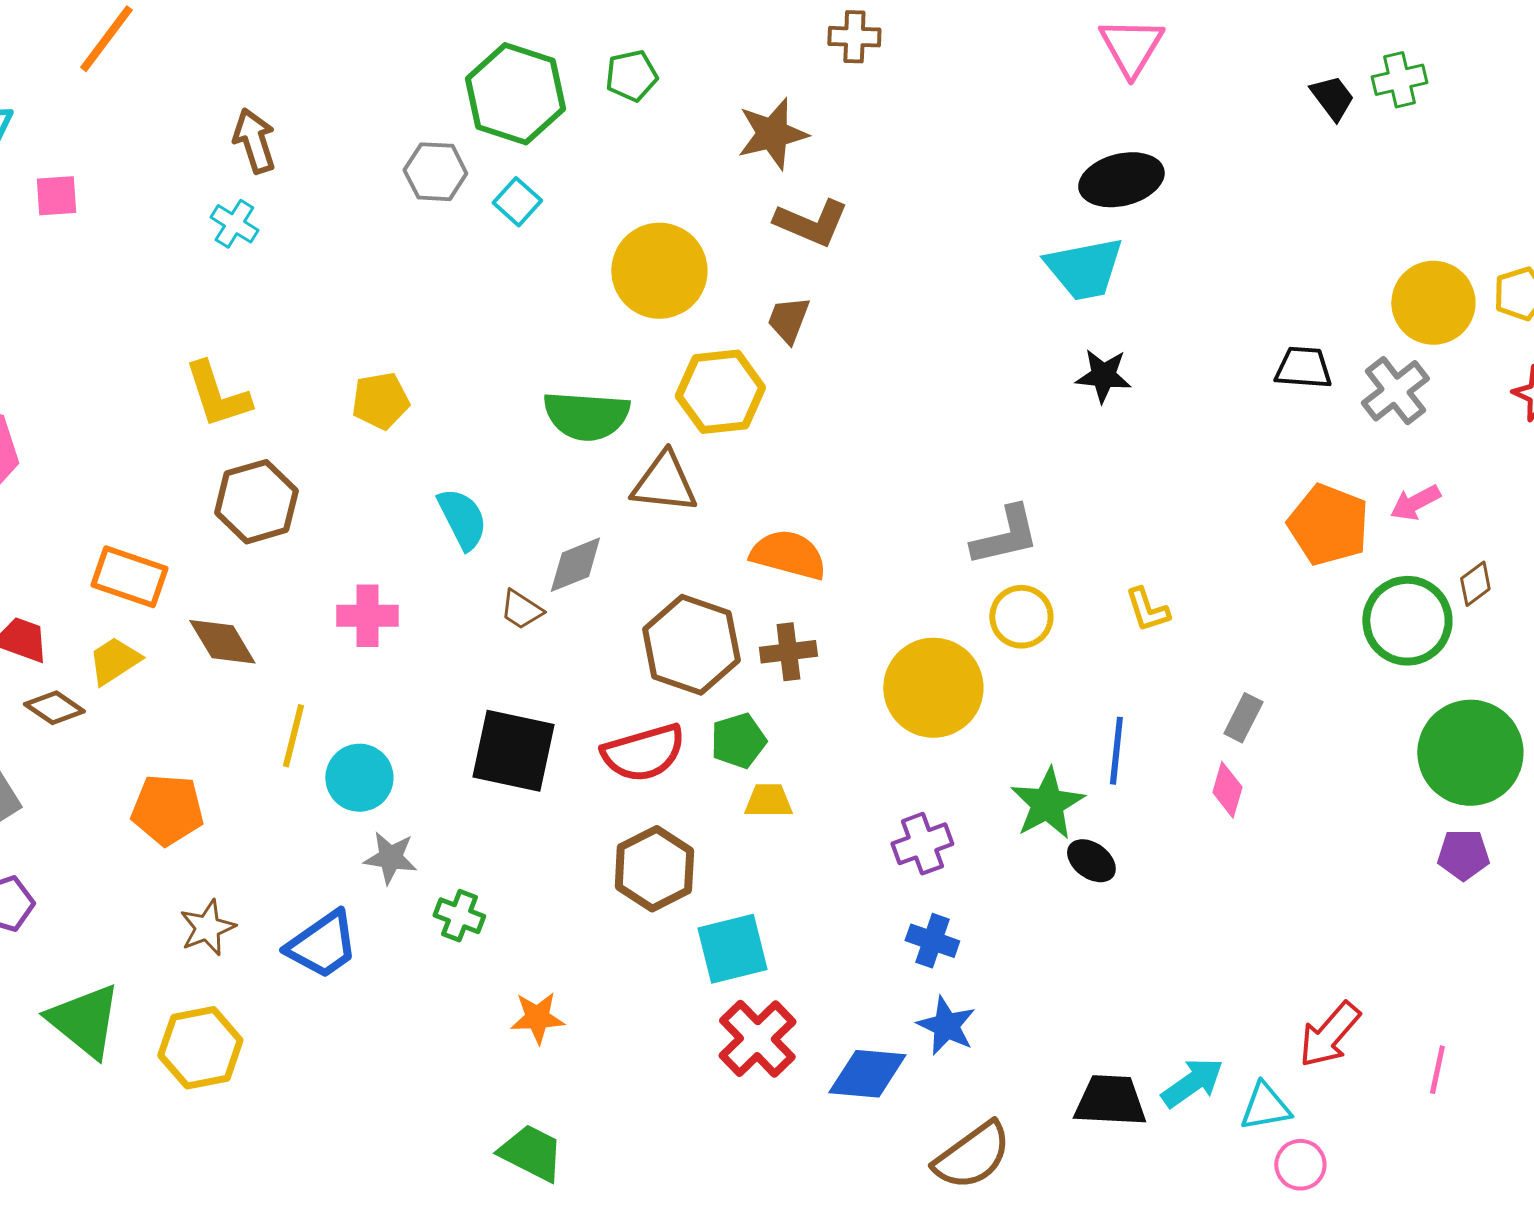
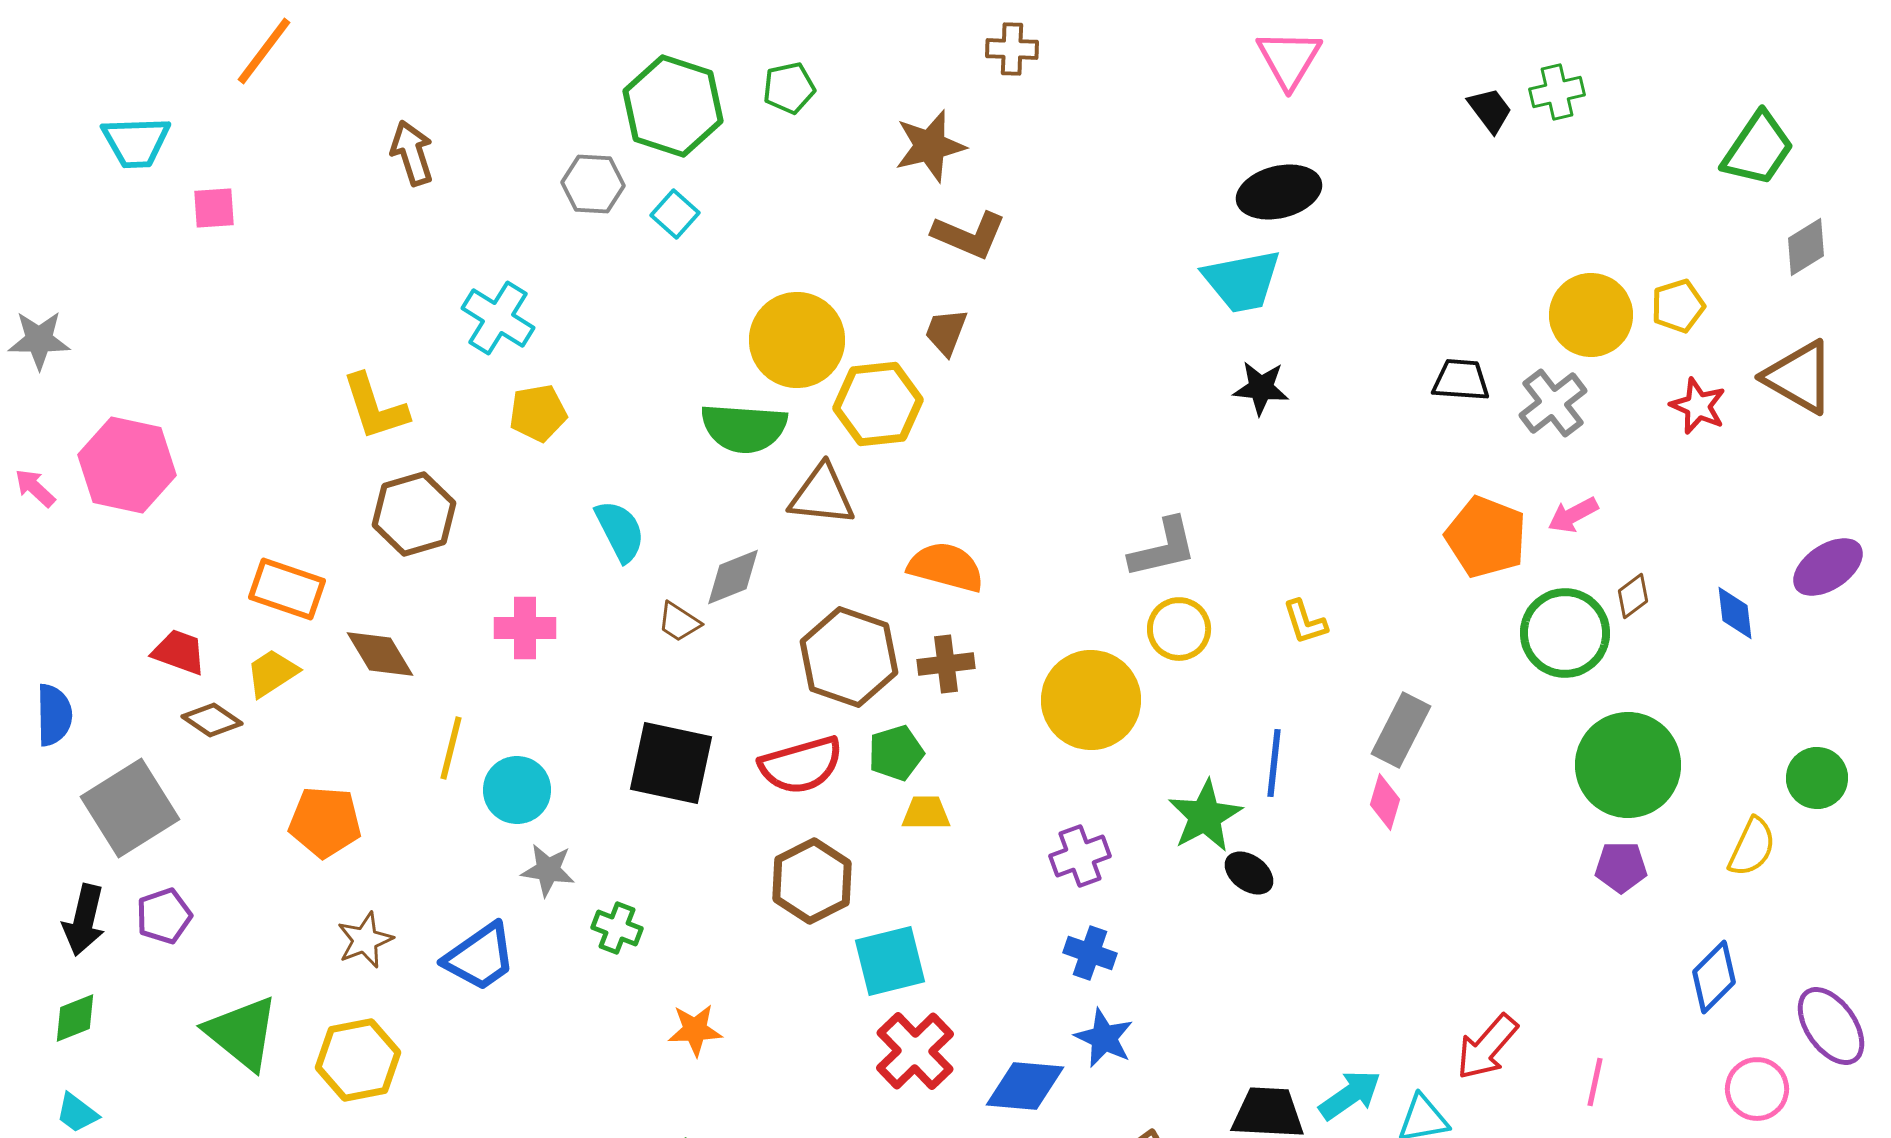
cyan cross: (234, 224) -> (498, 318), moved, size x1.5
yellow circle: (659, 271) -> (797, 340), moved
gray rectangle: (1243, 718) -> (1401, 730), size x1.5

